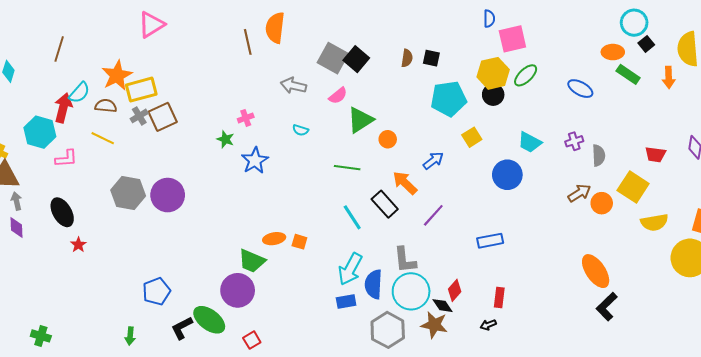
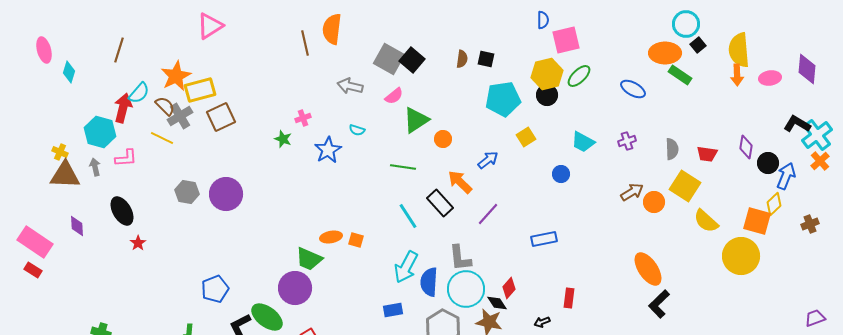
orange ellipse: (613, 52) -> (665, 53), size x1.4
orange arrow: (669, 77) -> (737, 75), moved
brown semicircle: (106, 106) -> (165, 106), turned 40
gray cross: (139, 116) -> (180, 116), moved, size x1.4
gray semicircle: (599, 155) -> (672, 149), moved
blue star: (255, 161) -> (328, 150), moved
blue circle: (507, 175) -> (561, 174), size x0.6
gray hexagon: (128, 193) -> (187, 192), size x0.7
gray arrow: (17, 201) -> (95, 167), moved
yellow semicircle: (654, 222) -> (706, 221), turned 52
red rectangle: (499, 297) -> (569, 298), moved
blue rectangle: (346, 302) -> (393, 310), moved

